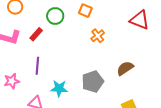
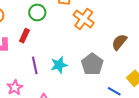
orange cross: (98, 36) -> (84, 19), size x1.5
cyan star: (59, 88) -> (59, 65), moved

